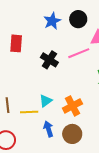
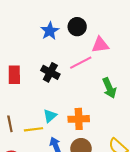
red rectangle: (16, 43) -> (14, 75), moved
orange cross: (72, 106) -> (79, 119), turned 30

